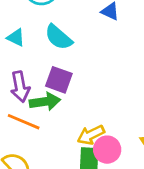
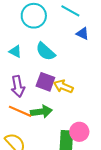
green arrow: (45, 102) -> (41, 112), moved
yellow arrow: (91, 135) -> (63, 86), moved, turned 48

